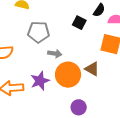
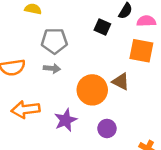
gray arrow: (55, 54) -> (52, 68), moved
purple star: (40, 81) -> (66, 120), moved

